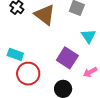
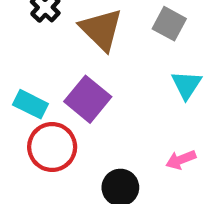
purple square: (67, 58) -> (88, 99), moved

